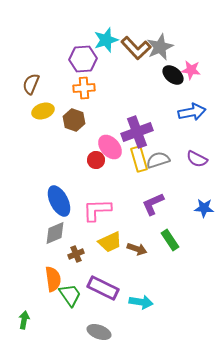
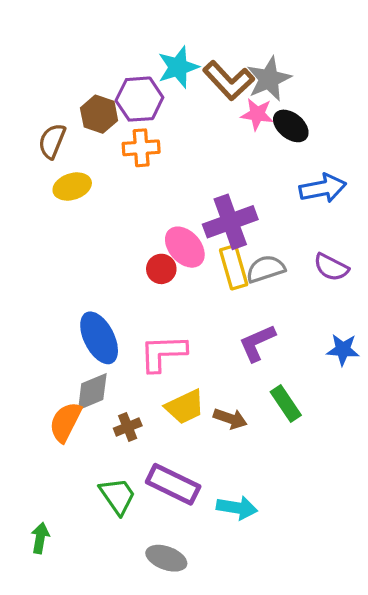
pink star: (191, 70) -> (257, 114), moved
brown hexagon: (74, 120) -> (99, 114), moved
orange semicircle: (53, 279) -> (65, 422), moved, turned -145

